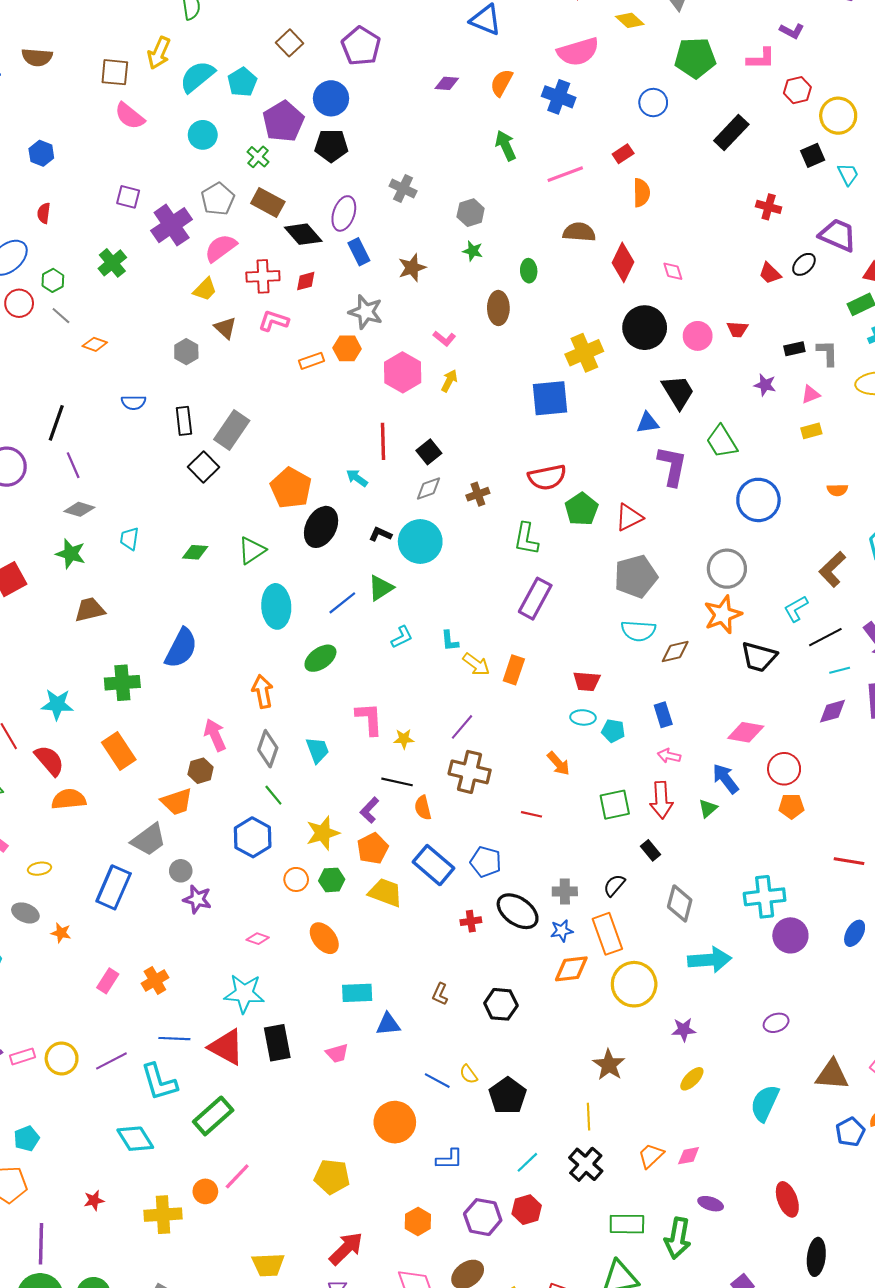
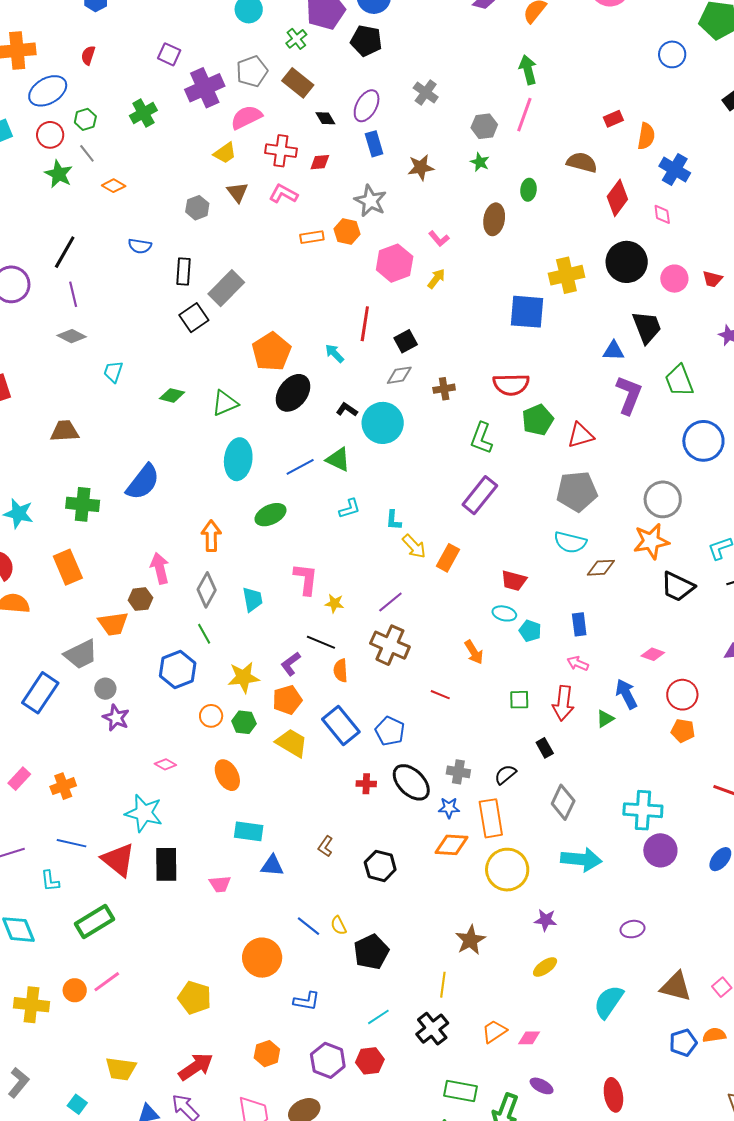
blue cross: (559, 97) -> (675, 170), moved
red rectangle: (623, 154) -> (613, 119), moved
pink line: (565, 174) -> (524, 115), moved, turned -60
black diamond: (303, 234) -> (325, 118), size x0.6
green star: (71, 554) -> (59, 174), moved
green triangle: (381, 588) -> (338, 459), turned 48
pink diamond: (746, 732) -> (653, 654), size x0.7
green square: (615, 805) -> (519, 700), size x0.7
cyan L-shape: (159, 1082) -> (50, 881), size x0.6

